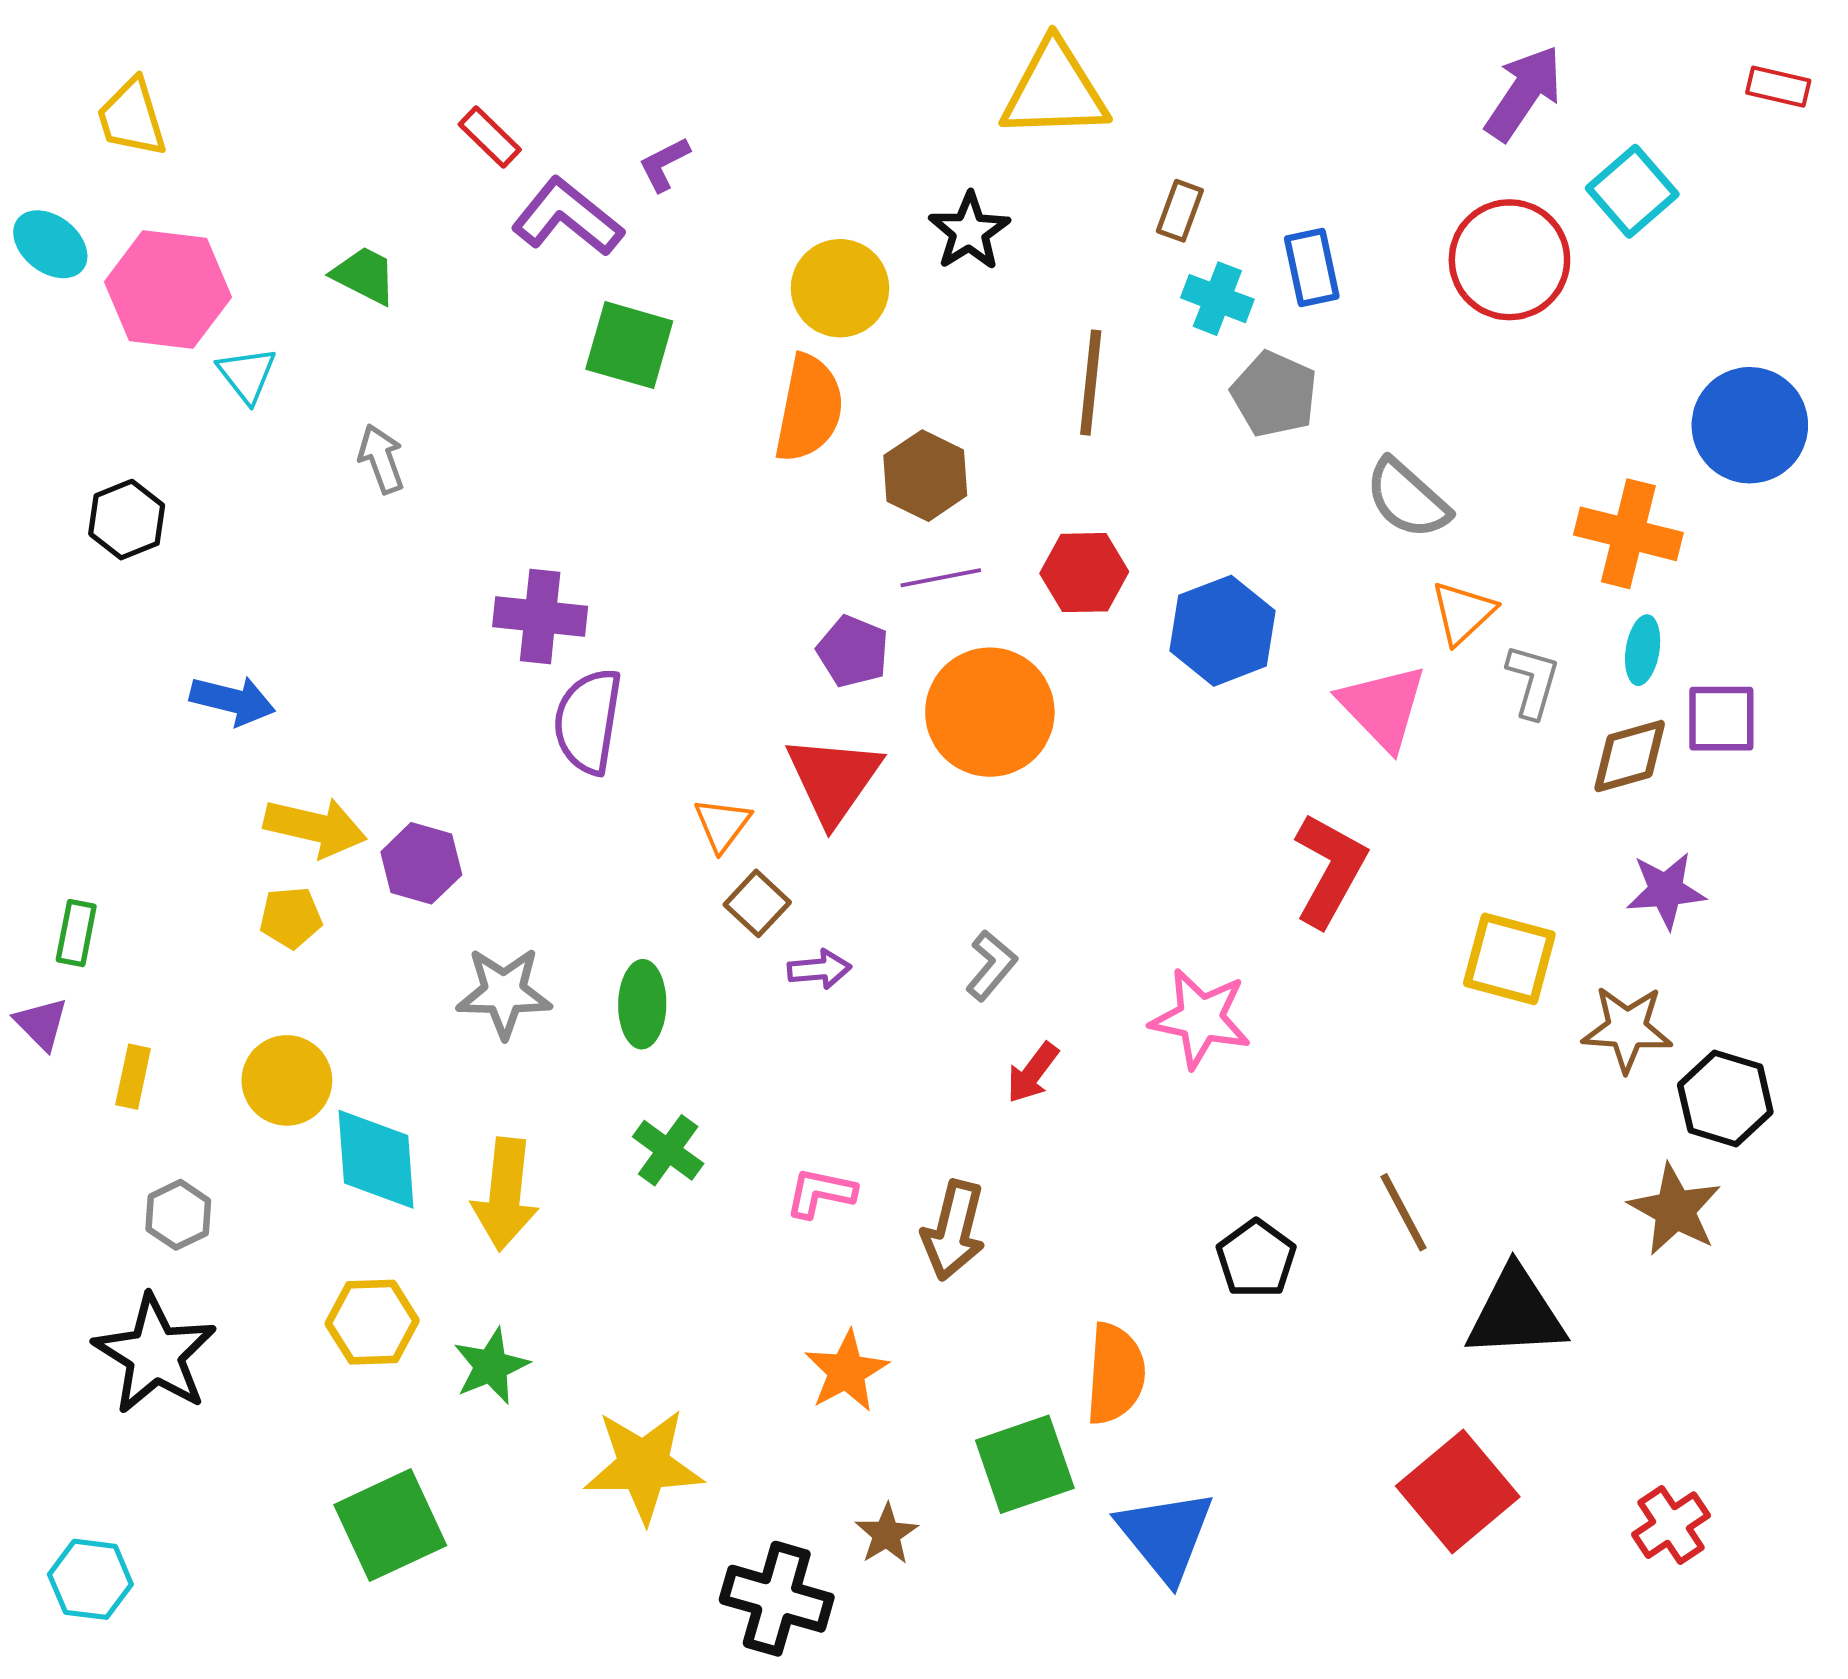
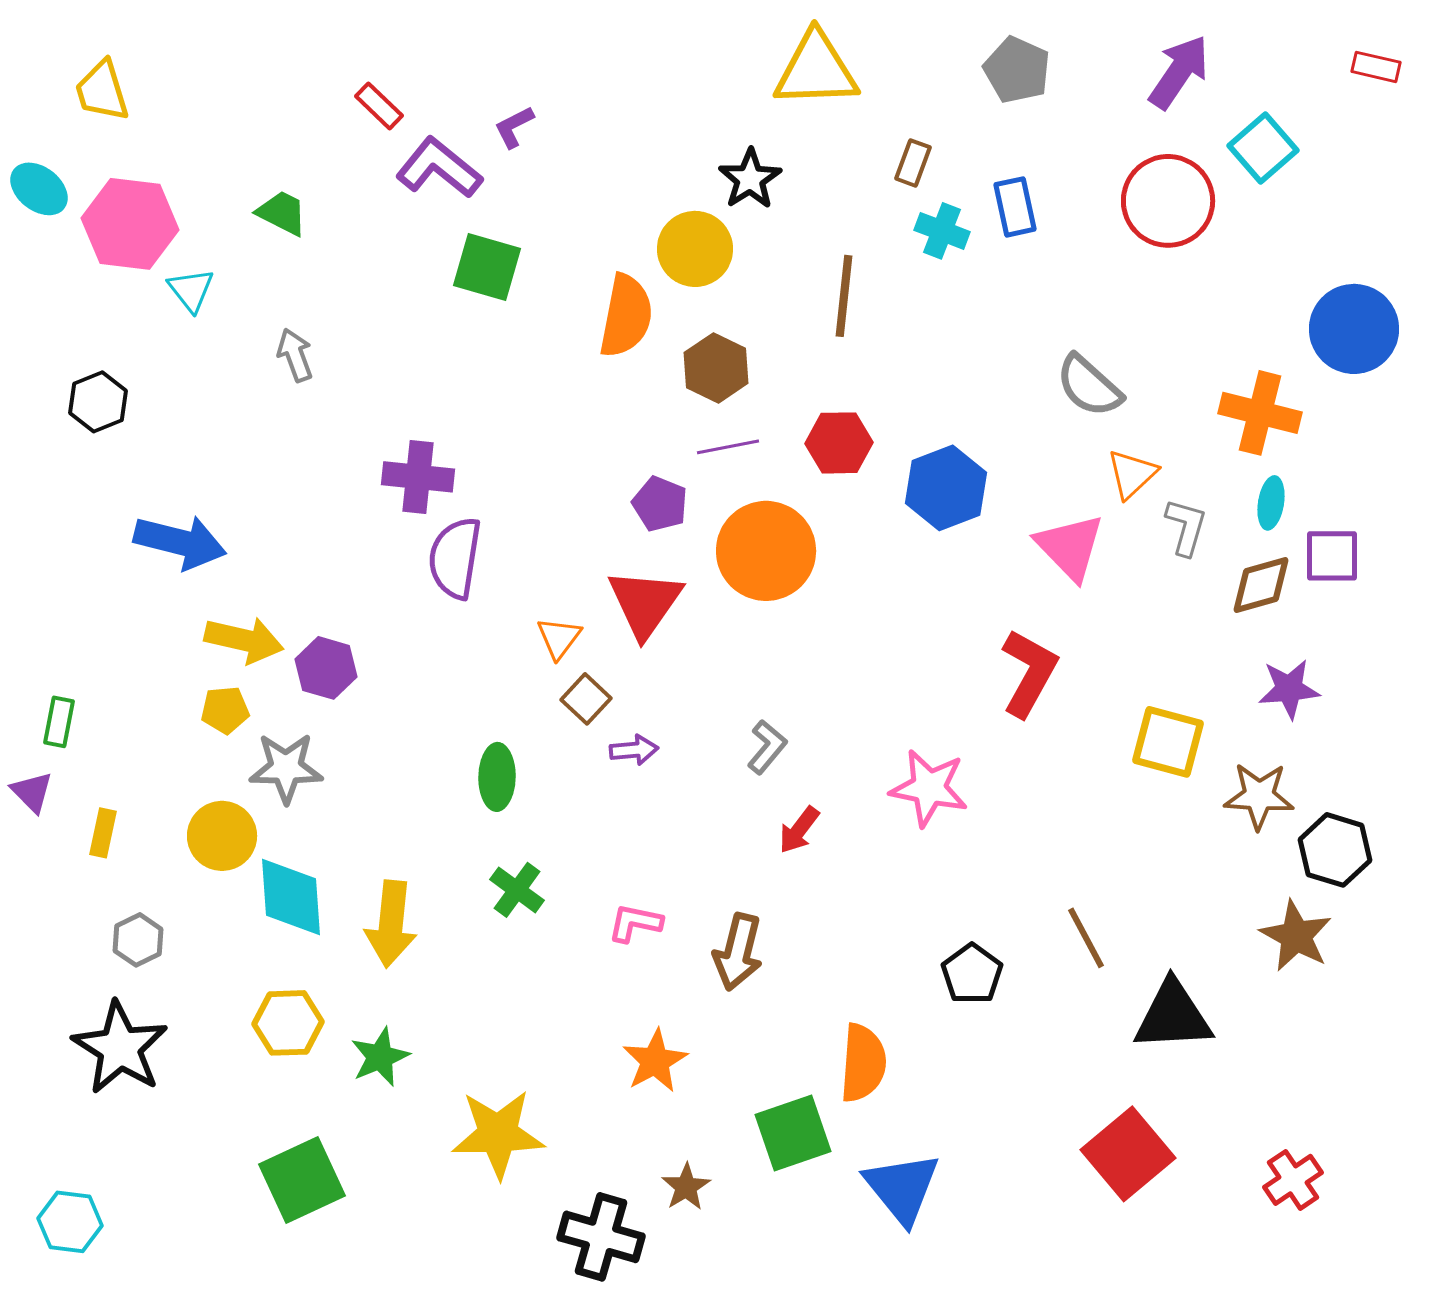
yellow circle: (840, 288) -> (695, 249), moved
gray pentagon: (1274, 394) -> (1017, 70), moved
blue arrow: (233, 700) -> (180, 542), size x1.4
gray star: (504, 993) -> (286, 768), moved

